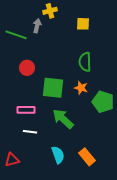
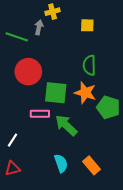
red circle: (27, 68) -> (28, 72), size x1.6
orange star: (81, 88) -> (85, 93), size x1.5
pink rectangle: (26, 110) -> (40, 114), moved
white line: (30, 132) -> (13, 140), moved, turned -64

